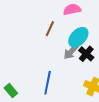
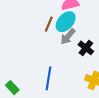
cyan ellipse: (78, 37) -> (66, 22), moved
gray arrow: (71, 52) -> (68, 37), moved

